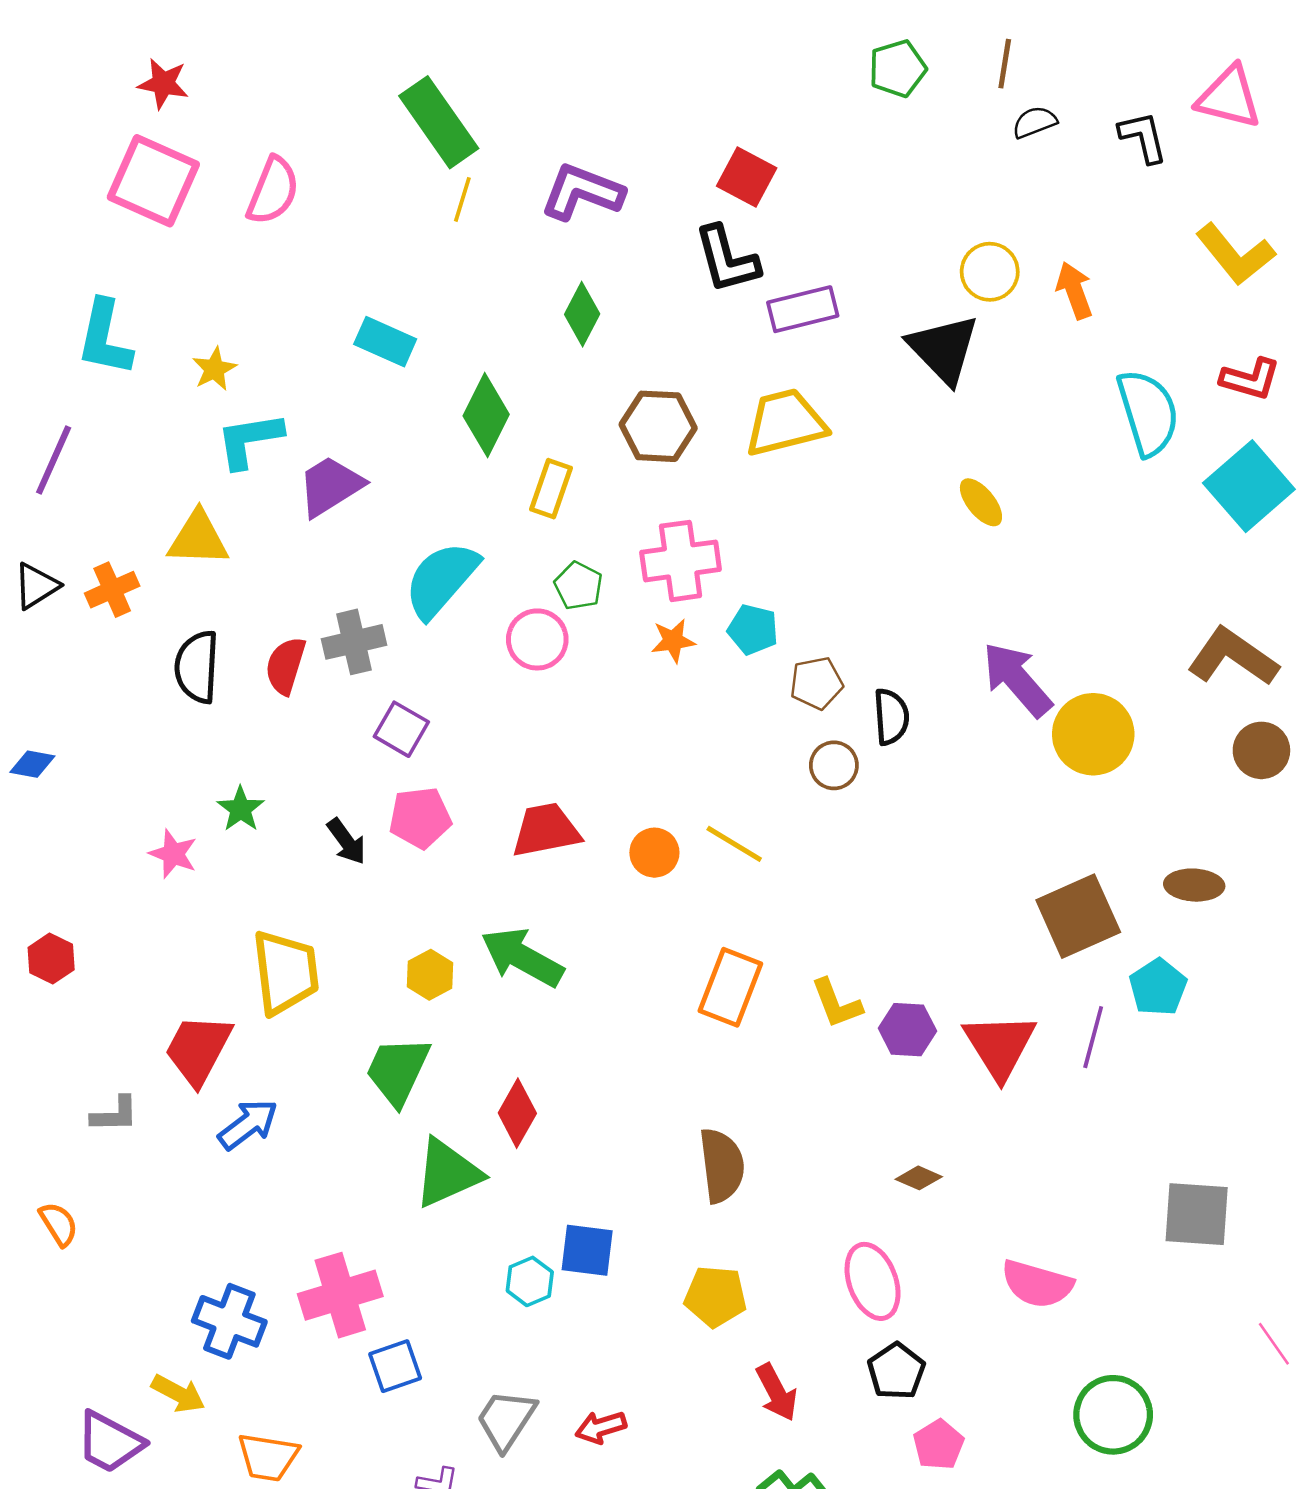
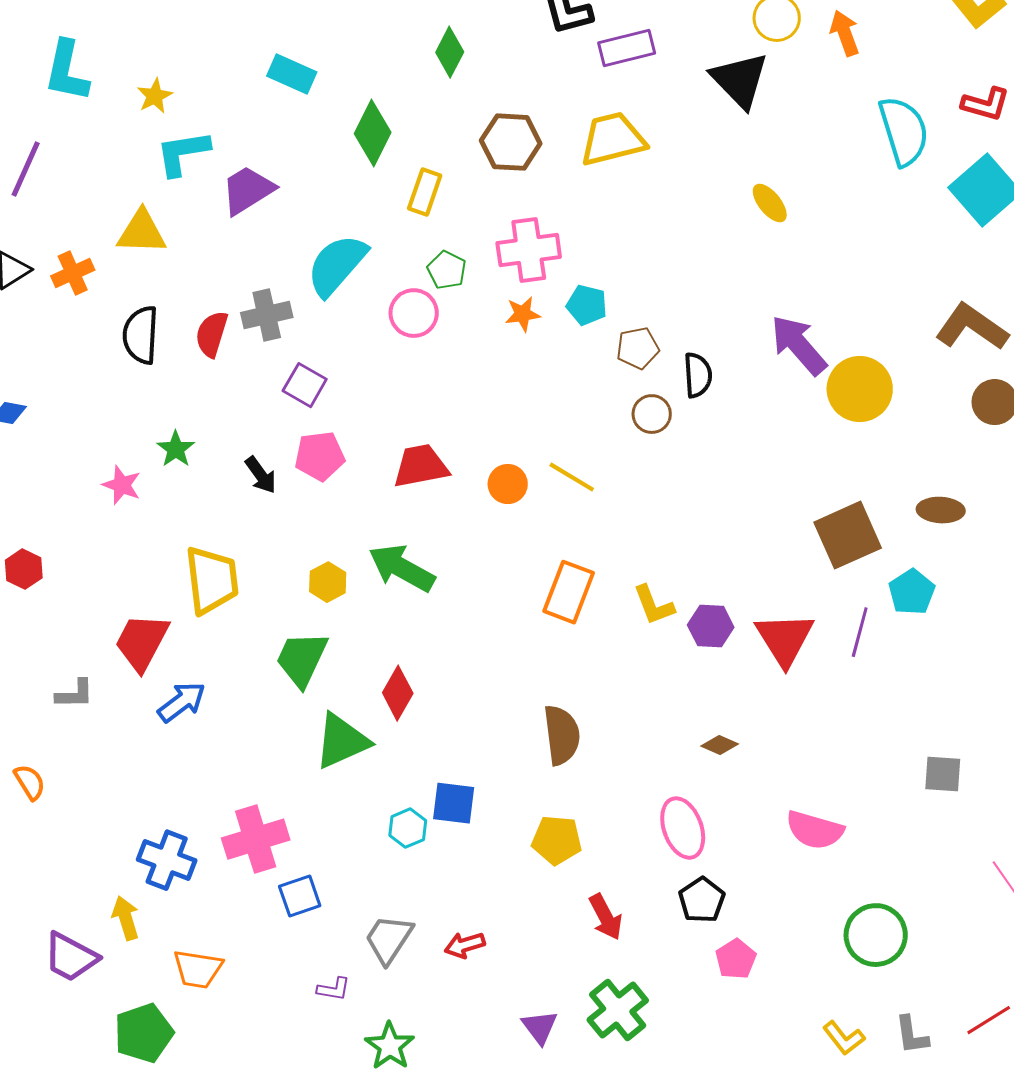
gray square: (1197, 1214) -> (943, 774), size x0.7
yellow arrow: (178, 1394) -> (126, 918), turned -135

